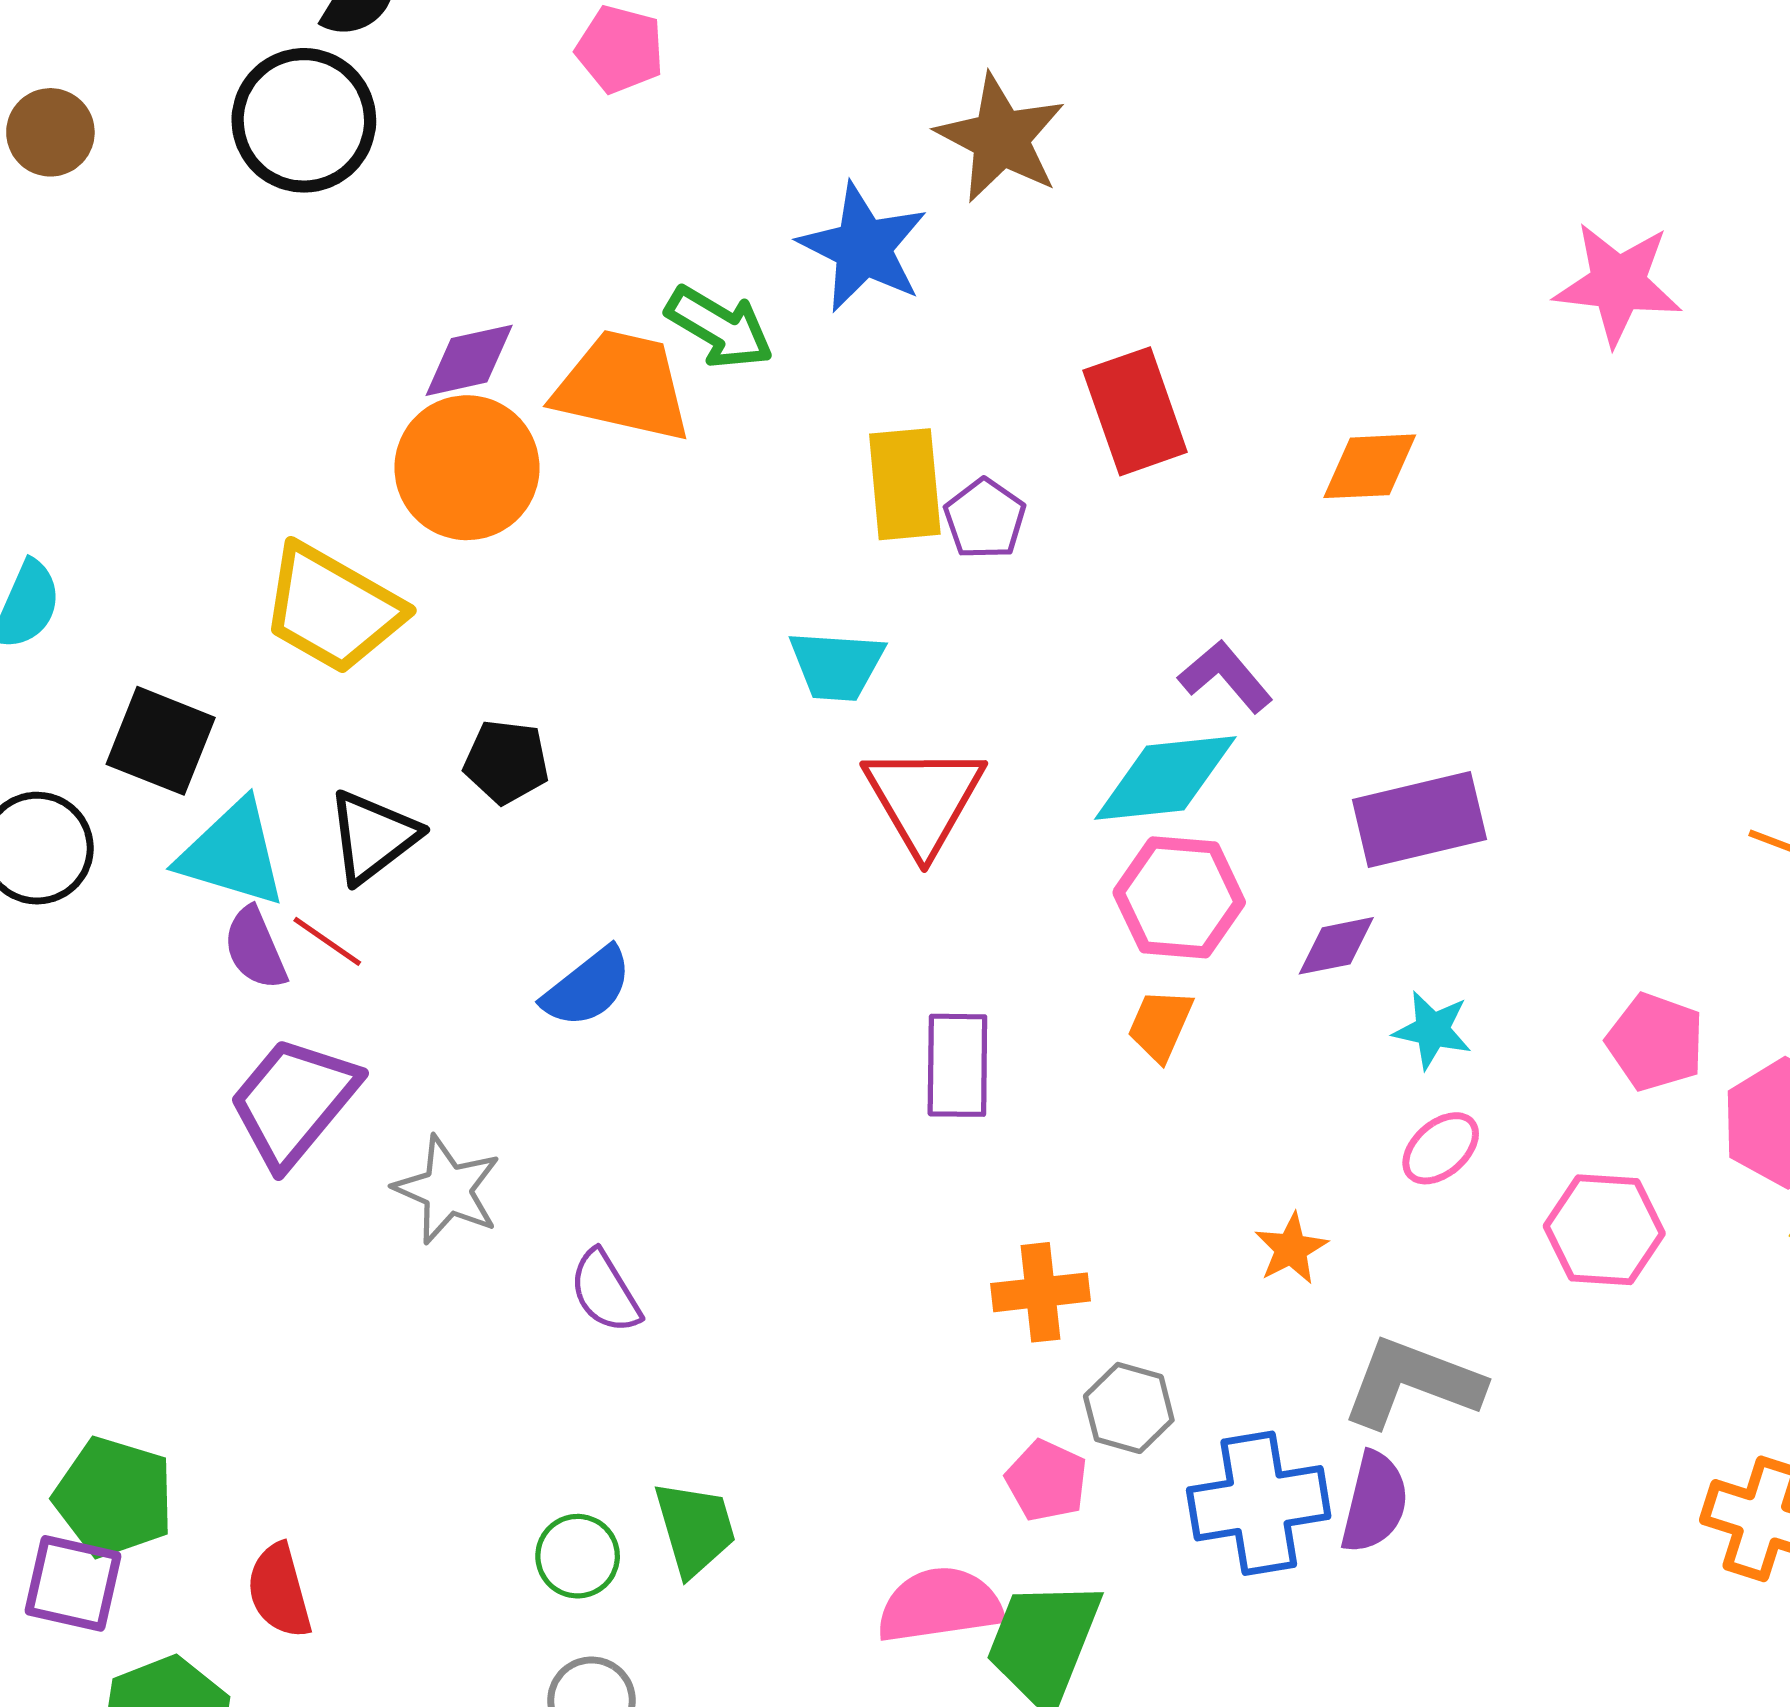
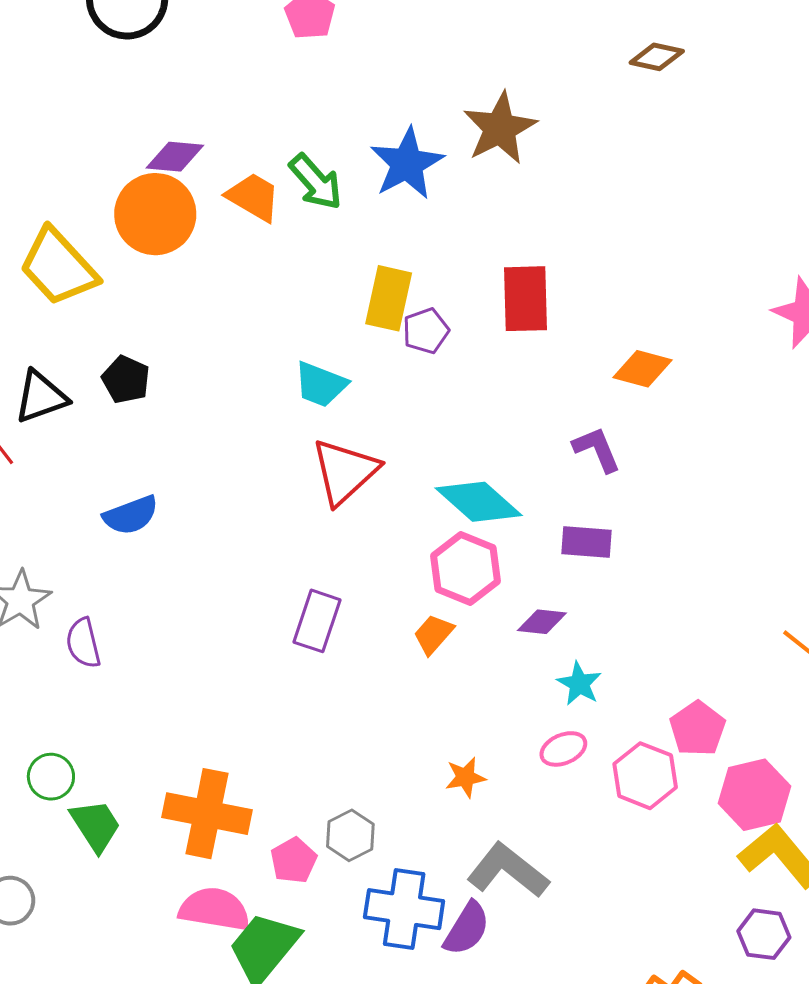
orange trapezoid: (623, 386) -> (253, 197), size x0.7
purple L-shape: (1226, 676) -> (597, 449), moved
cyan diamond: (1165, 778) -> (479, 502), turned 30
purple rectangle: (1419, 819) -> (586, 542), moved, size x0.7
pink hexagon: (1604, 1230) -> (645, 776), moved
purple semicircle: (605, 1292) -> (83, 643), moved
orange cross: (1041, 1292) -> (207, 814), moved, size x1.6
green trapezoid: (695, 1528) -> (96, 826), turned -34
green circle: (578, 1556) -> (51, 777), moved

